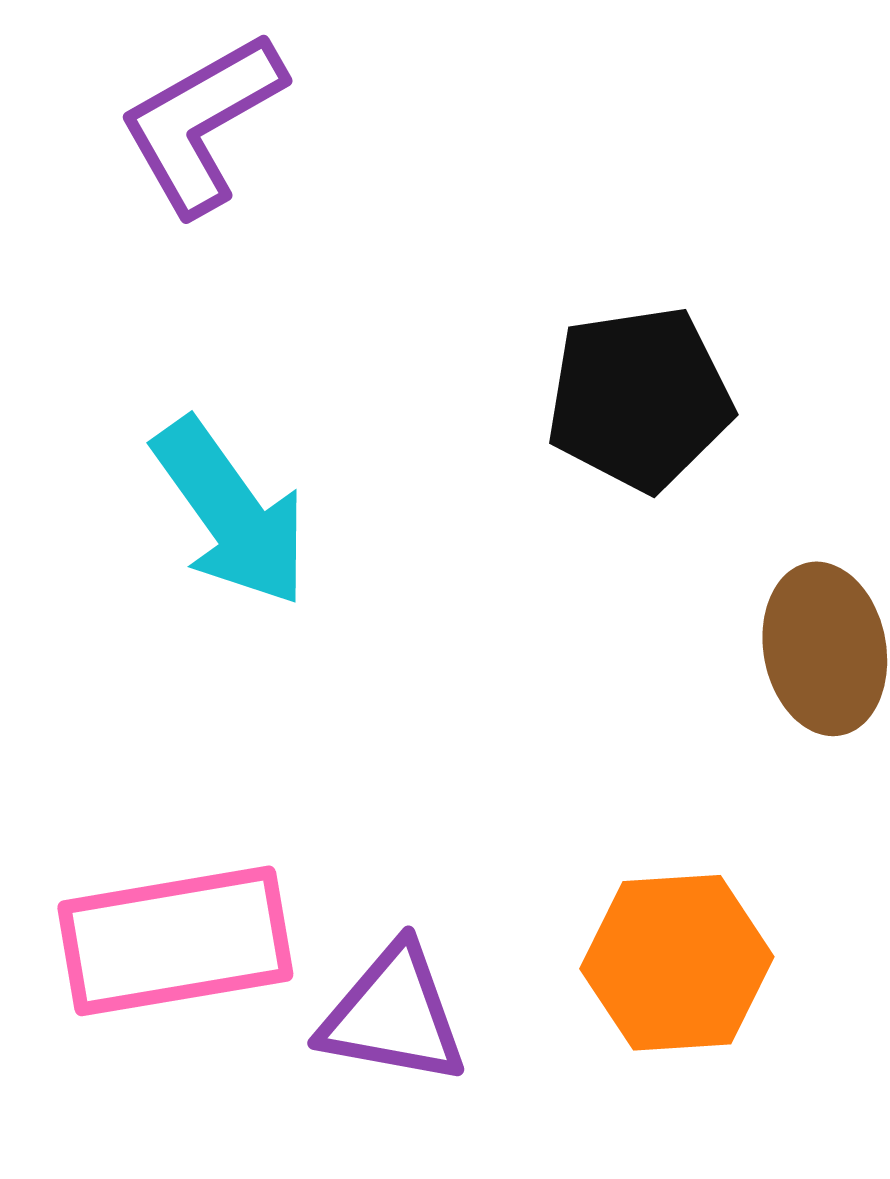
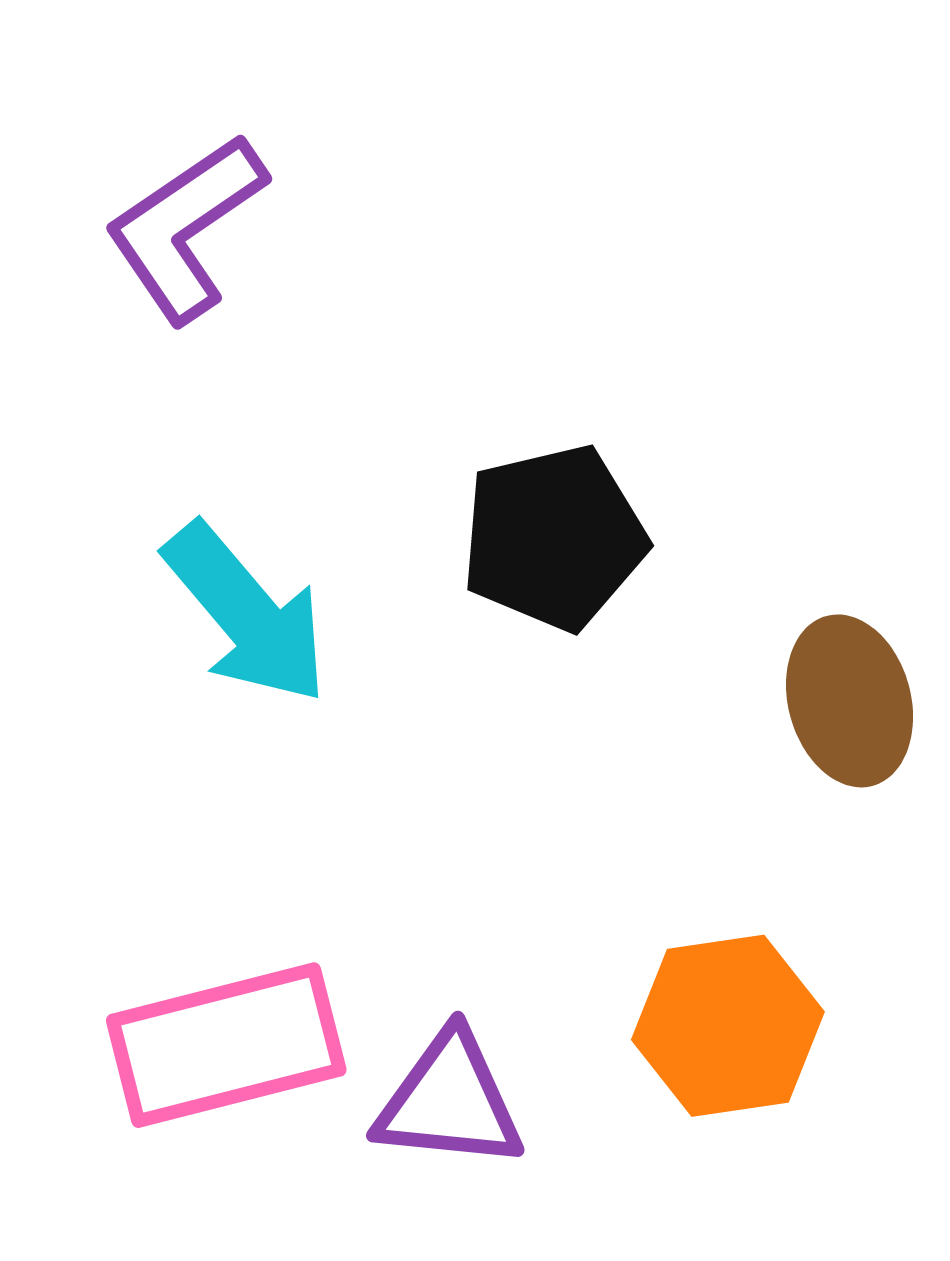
black pentagon: (639, 398) -> (554, 538), moved

